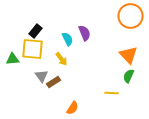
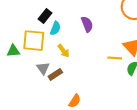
black rectangle: (36, 31) -> (45, 16), moved
cyan semicircle: (68, 39) -> (55, 28), moved, turned 48
yellow line: (112, 93) -> (115, 58), moved

